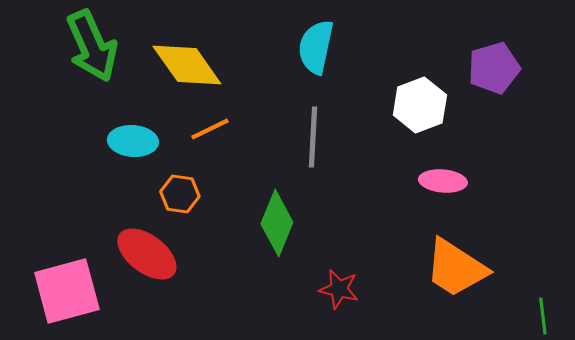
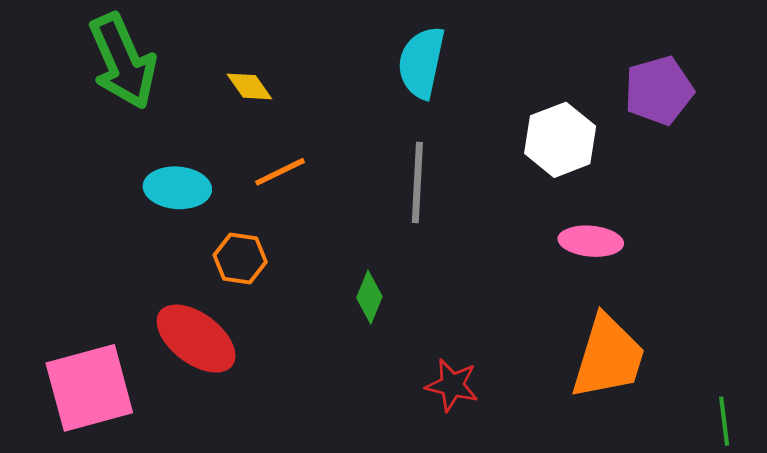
yellow diamond: (187, 65) -> (249, 86), size x0.5
green diamond: (277, 223) -> (369, 297), size x0.6
orange trapezoid: (456, 268) -> (608, 357), turned -106

